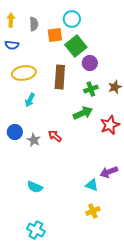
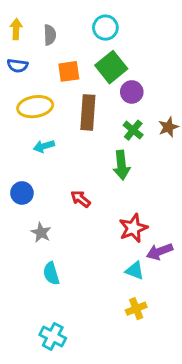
orange square: (55, 35) -> (69, 71), moved
green cross: (91, 89) -> (133, 130), turned -32
cyan arrow: (30, 100) -> (44, 146), turned 48
green arrow: (83, 113) -> (122, 165), turned 108
red star: (110, 125) -> (133, 228), moved
gray star: (34, 140) -> (41, 233), moved
cyan semicircle: (35, 187) -> (51, 273), turned 49

